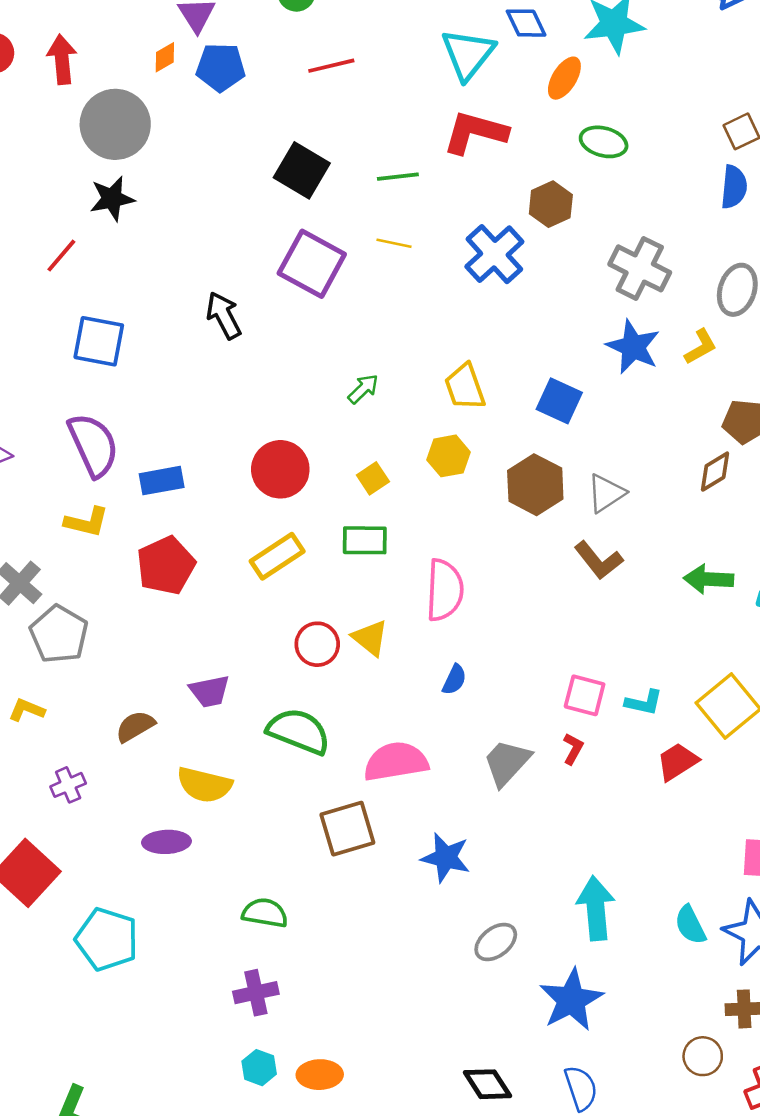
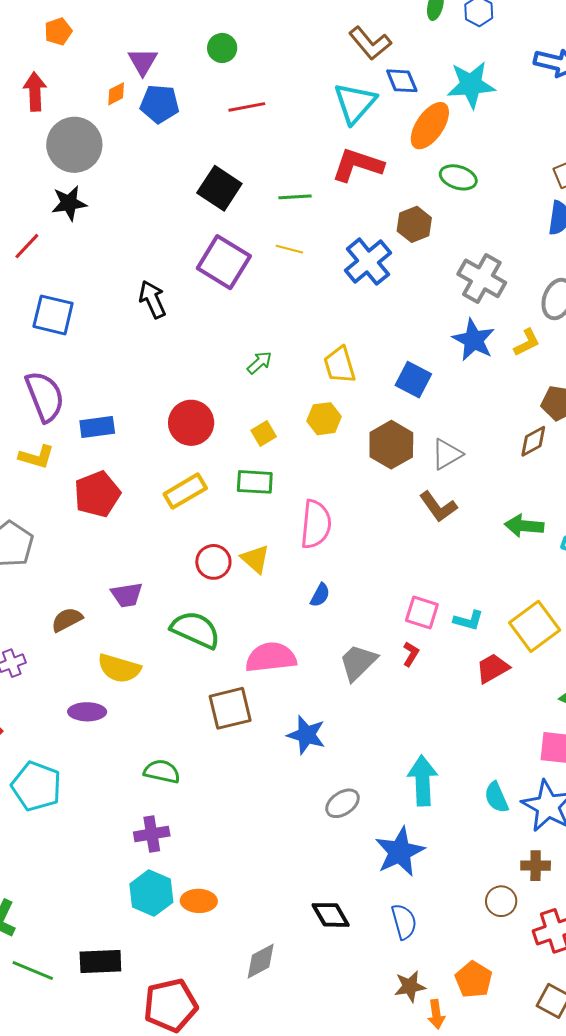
orange ellipse: (564, 78) -> (430, 126), size x1.4
cyan hexagon: (259, 1068) -> (151, 893), size x1.6

